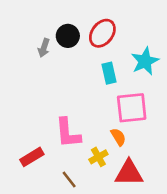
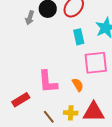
orange semicircle: (118, 137) -> (78, 85), moved
yellow cross: (98, 157) -> (71, 113), moved, turned 32

